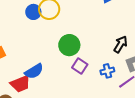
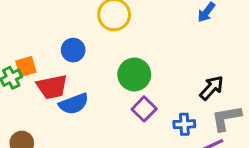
blue circle: (33, 12) -> (73, 50), moved
red trapezoid: (20, 84) -> (52, 87), moved

